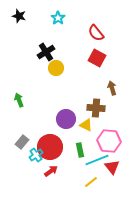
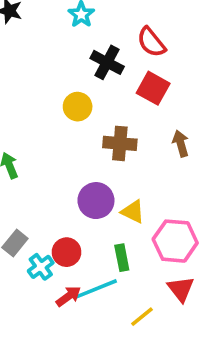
black cross: (46, 52) -> (107, 62), moved, turned -30
brown cross: (96, 108) -> (120, 143), moved
red circle: (50, 147) -> (67, 252), size x0.6
cyan line: (97, 160) -> (96, 289), moved

